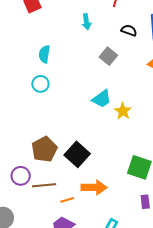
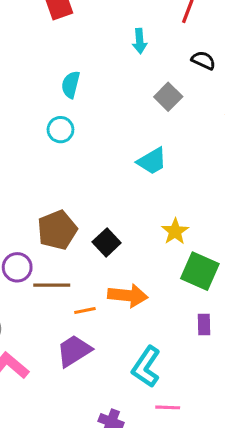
yellow star: (123, 111) -> (175, 231), moved
black square: (77, 154) -> (107, 242), size x0.7

